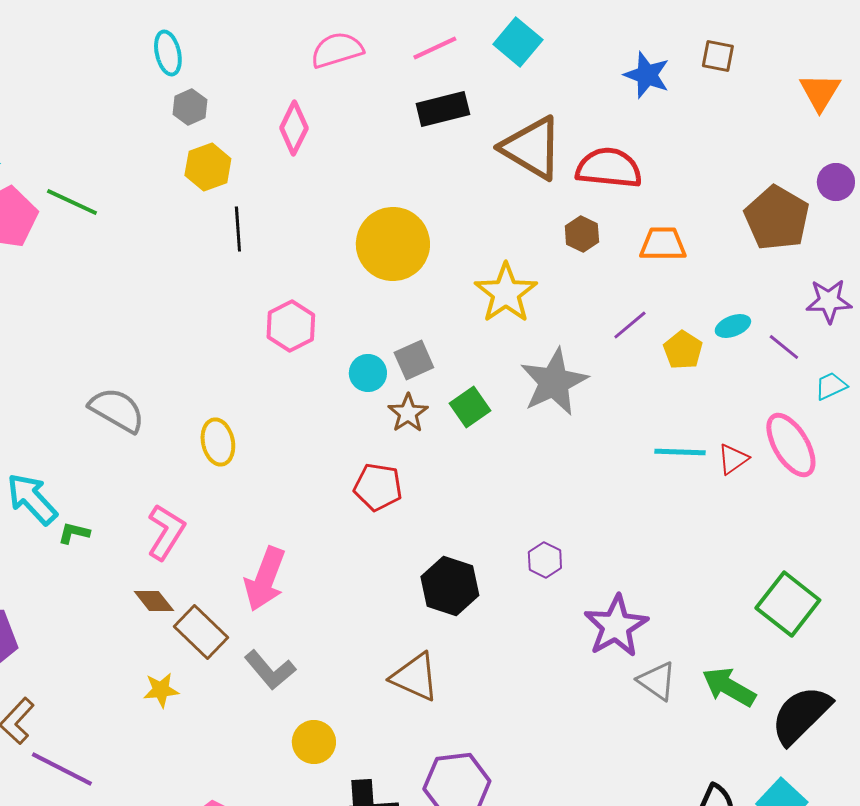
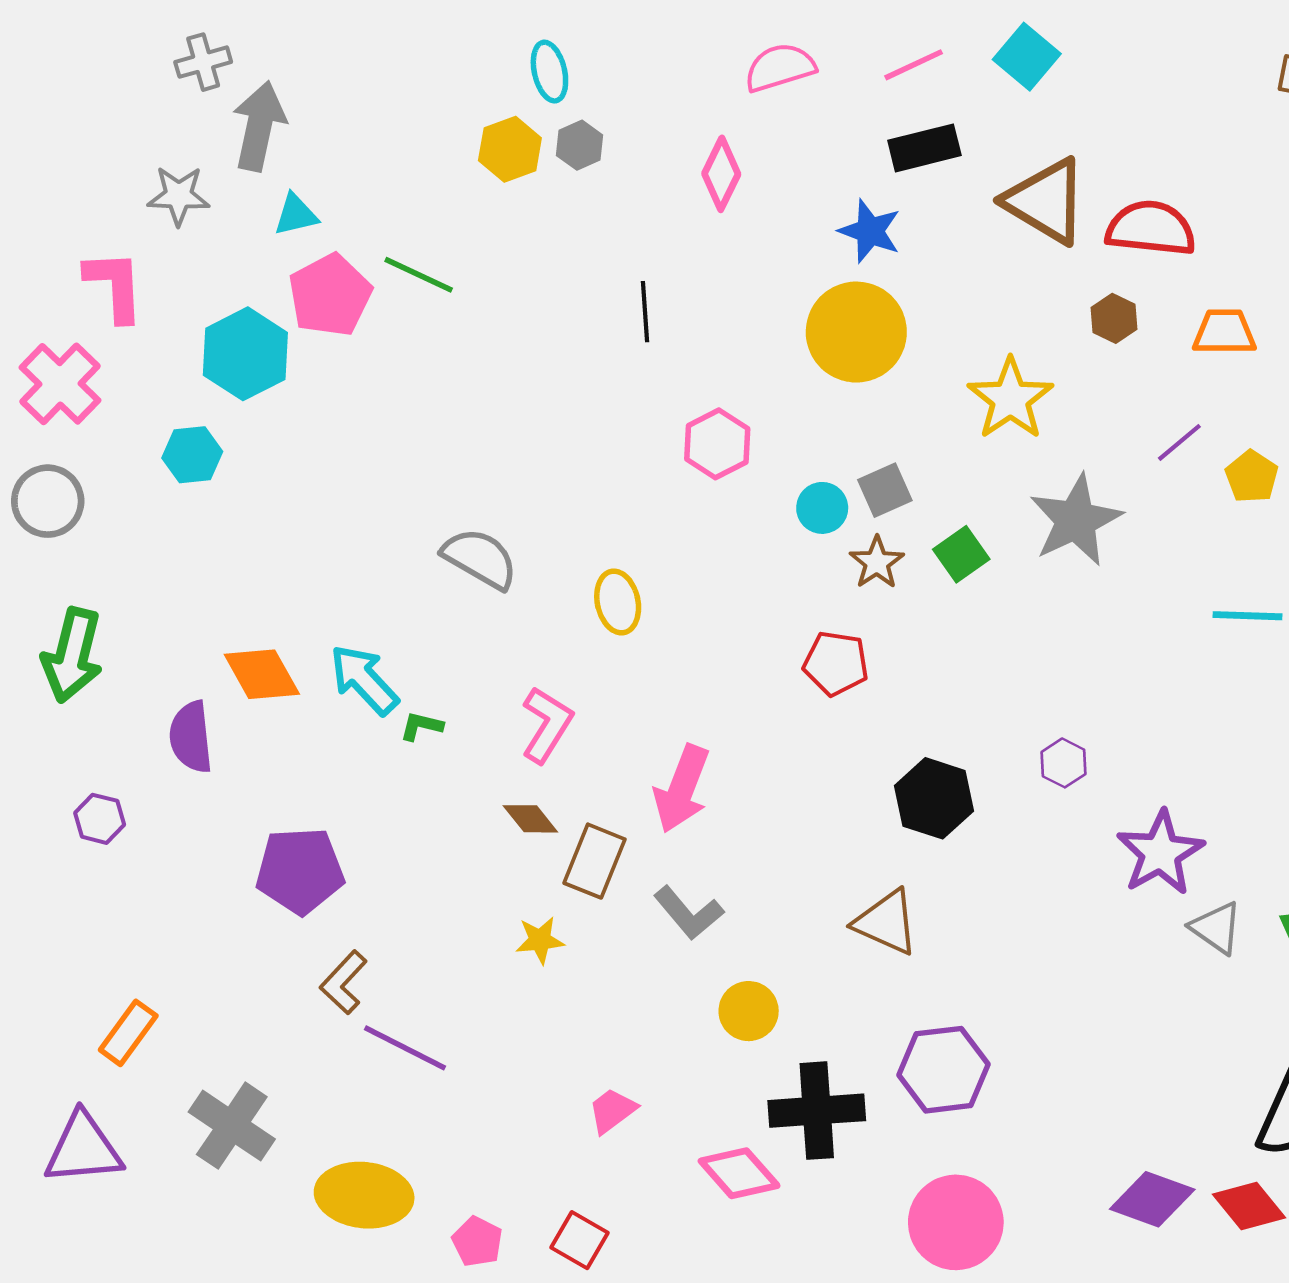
blue star: (647, 75) -> (870, 231), moved
yellow hexagon: (208, 167) -> (510, 149), moved
brown rectangle: (201, 632) -> (594, 861), turned 68

